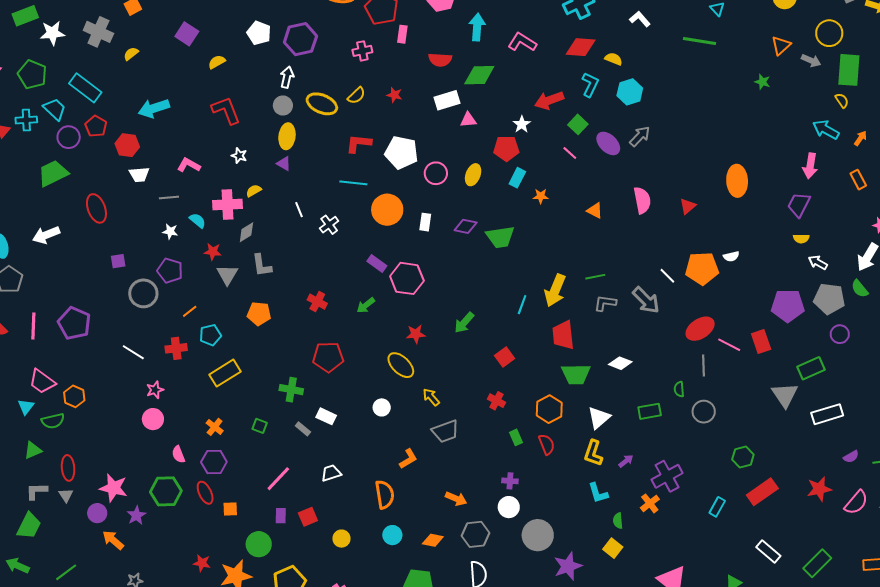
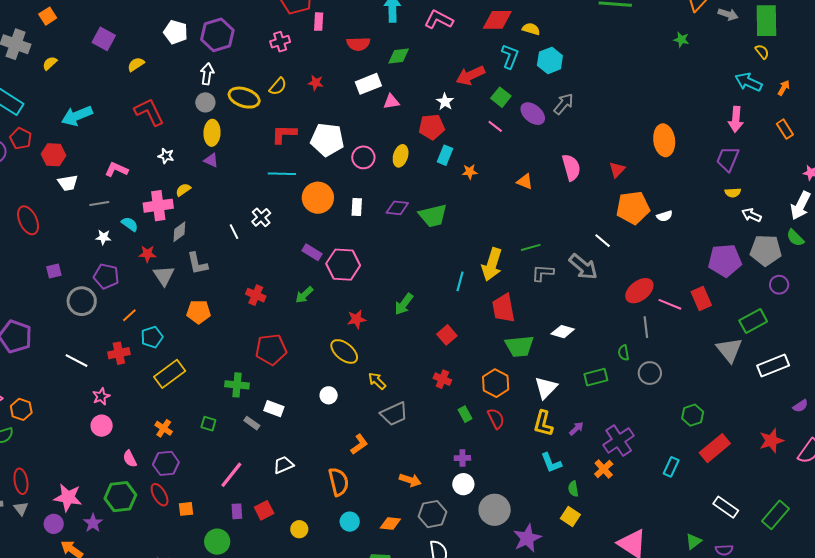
green diamond: (479, 75) -> (399, 56), size x0.7
white line: (299, 210) -> (234, 232), moved
orange pentagon: (702, 268) -> (633, 208), moved

